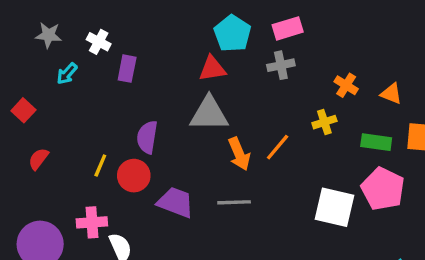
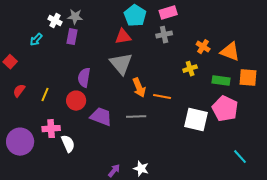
gray star: (48, 35) -> (75, 17), moved
orange triangle: (391, 94) -> (230, 52), size x1.5
gray triangle: (209, 114) -> (121, 64), turned 50
orange line: (278, 147) -> (162, 97), moved, turned 60
yellow line: (100, 166) -> (45, 95), moved

